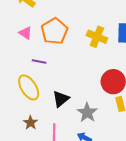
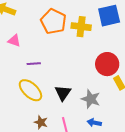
orange pentagon: (54, 31) -> (53, 21), moved

